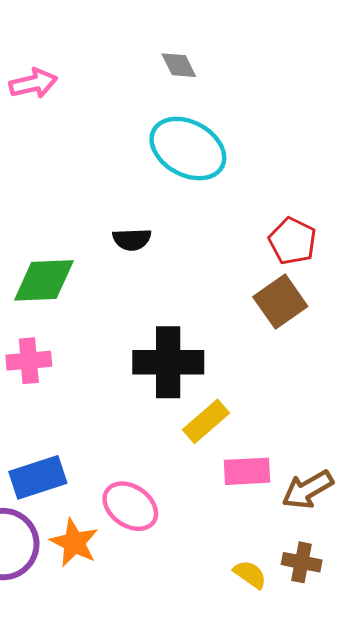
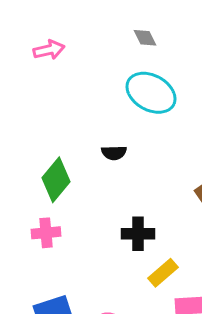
green diamond: (44, 280) -> (56, 180), turned -48
black cross: (168, 362) -> (138, 234), size x0.7

